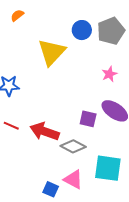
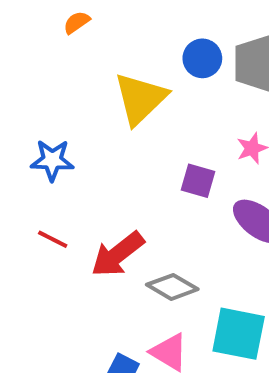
purple square: (88, 119) -> (198, 181), moved
red arrow: (44, 131) -> (118, 254), turned -60

